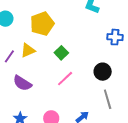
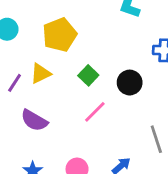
black circle: (103, 72) -> (130, 83), moved

